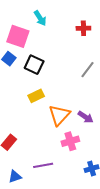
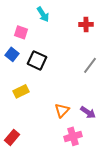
pink square: (18, 36) -> (21, 32), size x0.6
yellow rectangle: (36, 96) -> (21, 91), moved
orange triangle: (59, 115) -> (62, 110), size x0.7

